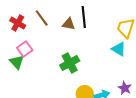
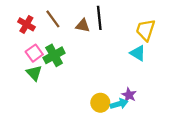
green triangle: (17, 62) -> (34, 73), moved
green cross: (70, 63) -> (54, 55), moved
purple star: (125, 88) -> (129, 95), moved

